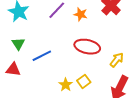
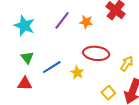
yellow square: (84, 81) -> (108, 93), moved
yellow star: (66, 85) -> (77, 73), moved

